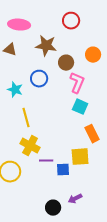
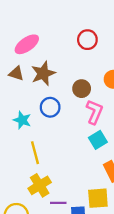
pink ellipse: (19, 25) -> (27, 44), turned -40
brown star: (46, 46) -> (43, 73), moved, turned -30
cyan square: (80, 107) -> (98, 140), turned 35
yellow cross: (30, 146) -> (40, 185), turned 30

